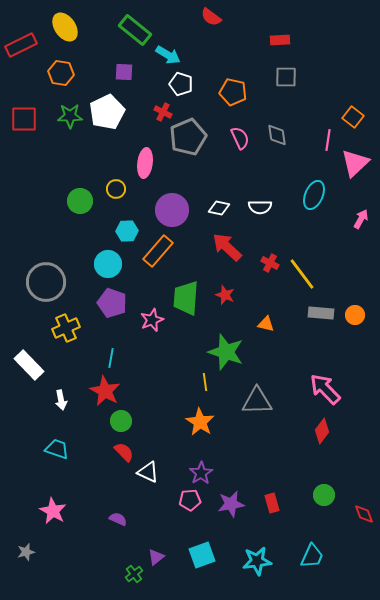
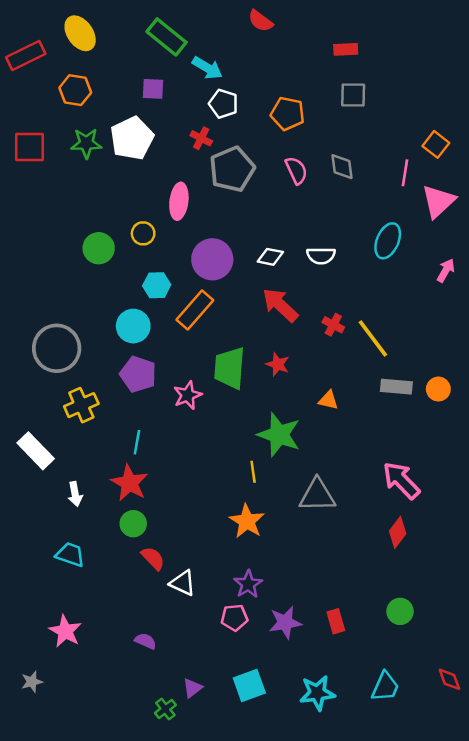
green circle: (121, 421) -> (133, 524), moved
red diamond: (364, 514) -> (449, 679), moved

